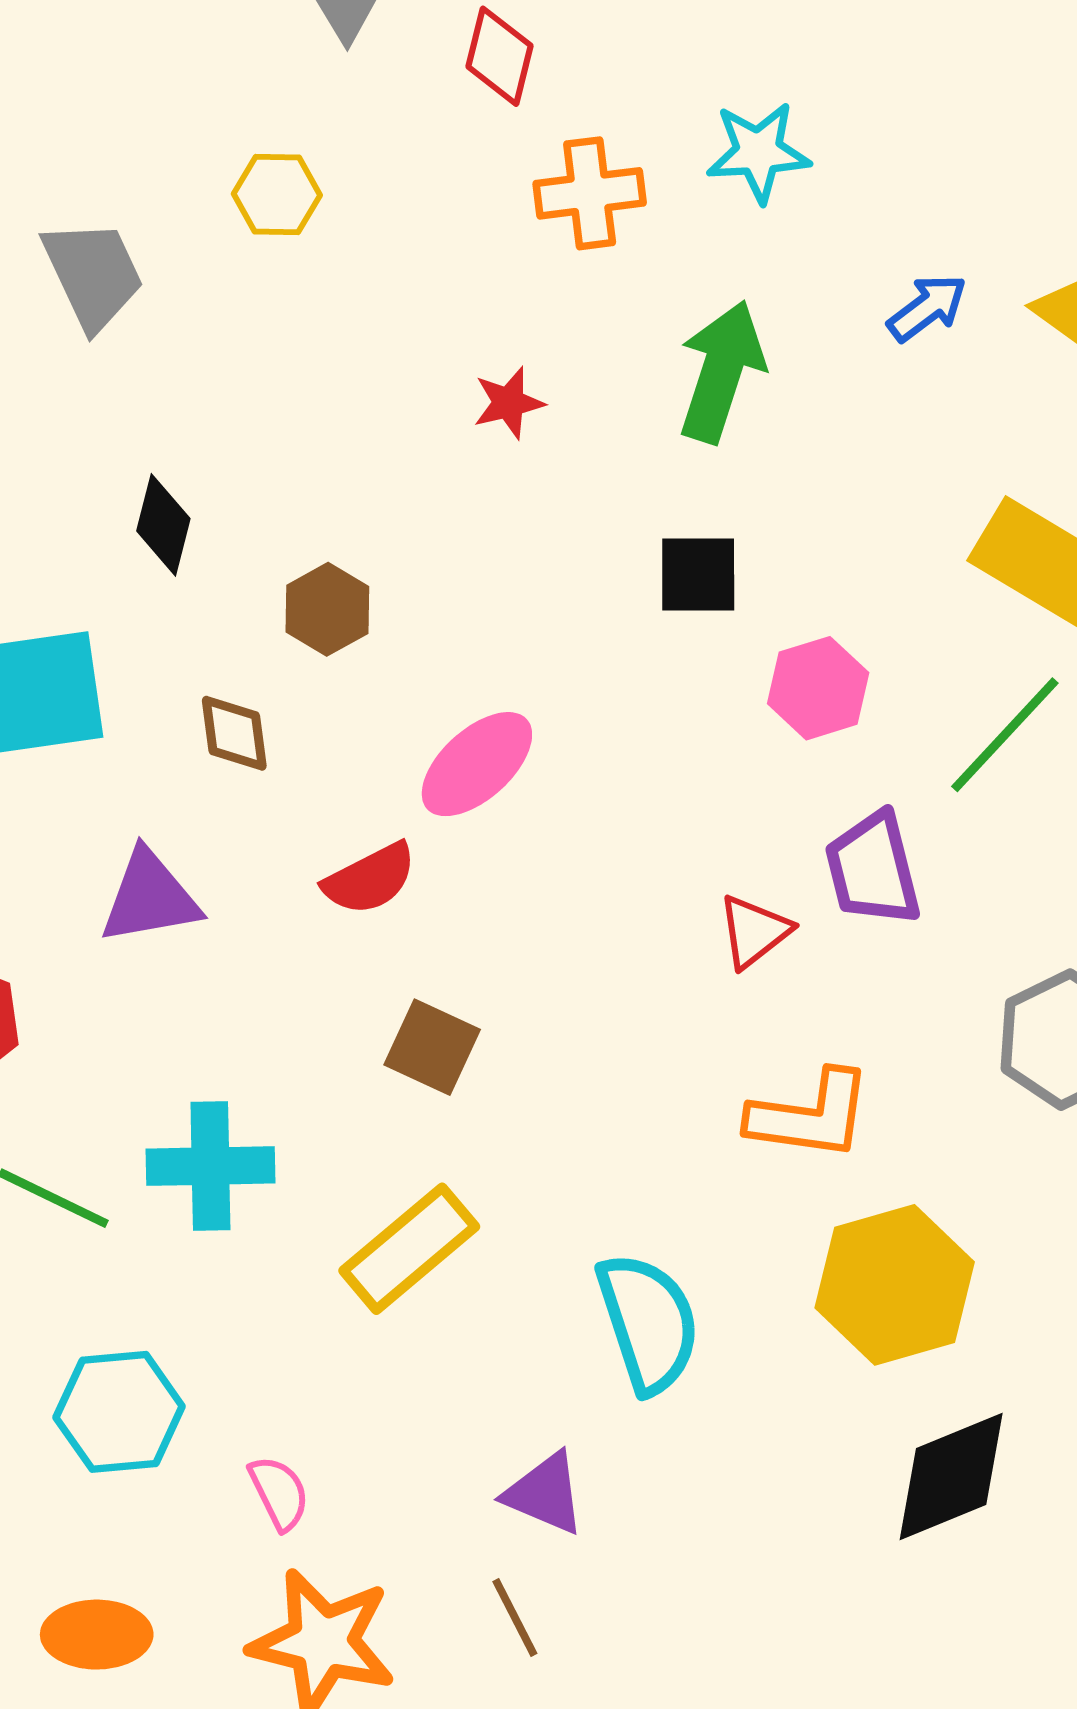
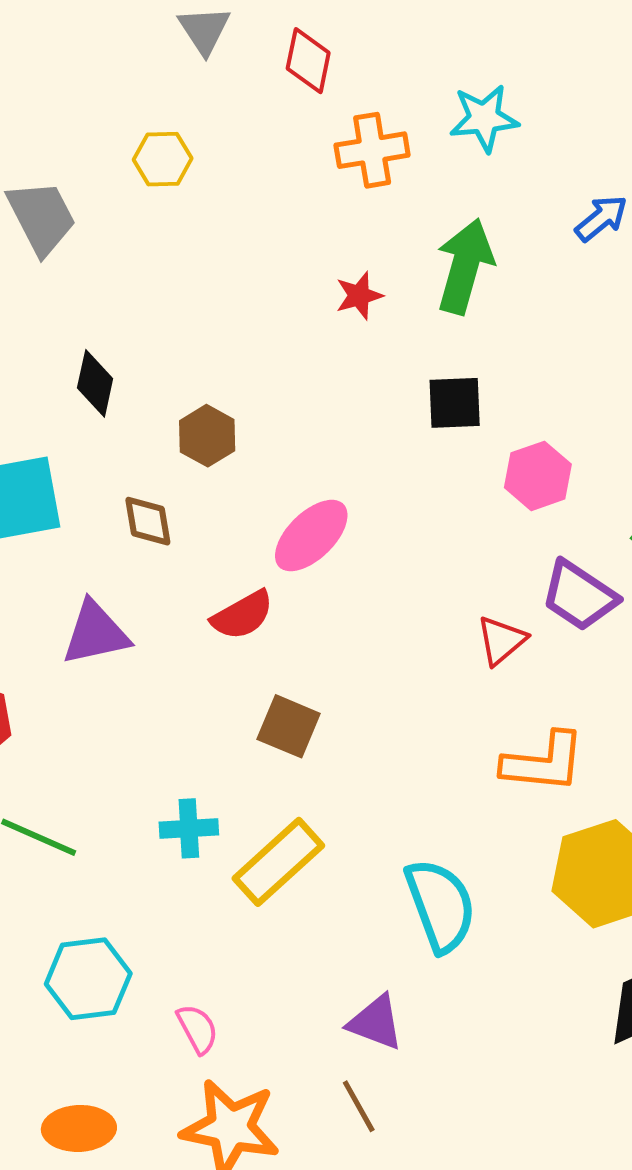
red star: (509, 403) -> (359, 296), moved
purple trapezoid: (873, 869) -> (579, 596), turned -40
cyan cross: (210, 1166) -> (189, 828), moved, size x0.7

